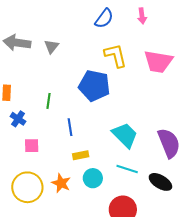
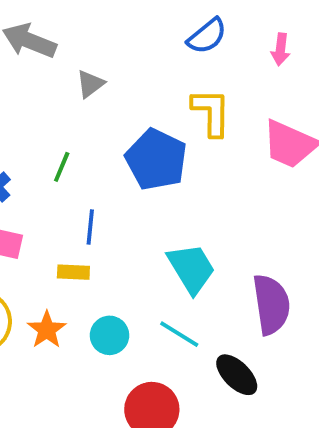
gray triangle: (51, 46) -> (90, 84), moved
yellow rectangle: (81, 155) -> (73, 272), moved

